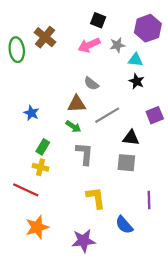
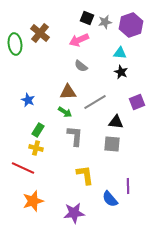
gray star: (117, 45) -> (105, 22), moved
gray semicircle: (91, 84) -> (81, 66), moved
purple line: (149, 200) -> (128, 186), moved

